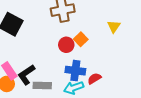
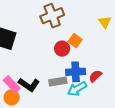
black L-shape: (26, 75) -> (29, 85), turned -100
gray rectangle: (42, 85) -> (58, 82), moved

